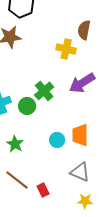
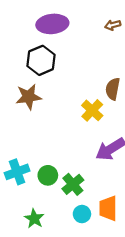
yellow cross: (66, 49) -> (92, 110), turned 30
green cross: (44, 91) -> (73, 184), moved

